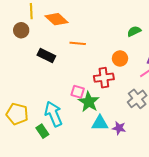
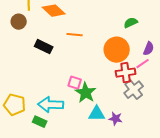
orange circle: (120, 58) -> (117, 50), size x1.6
red cross: (104, 78) -> (126, 73), moved
cyan arrow: (53, 114) -> (51, 105), turned -65
green rectangle: (42, 131) -> (40, 122), turned -32

